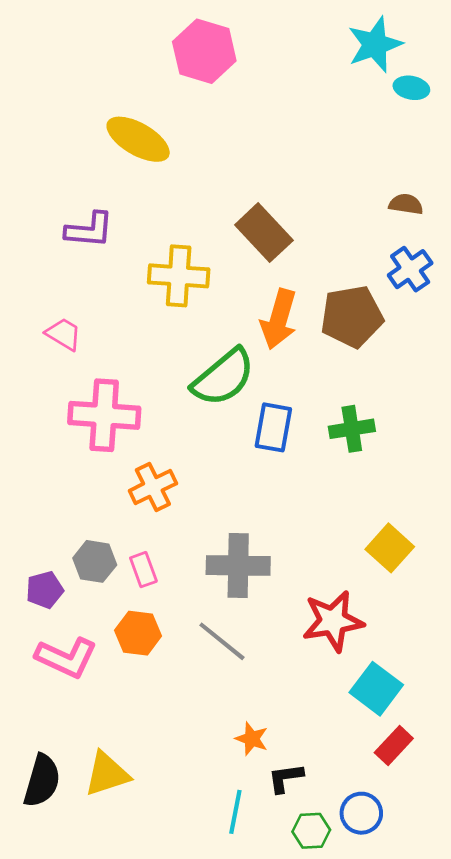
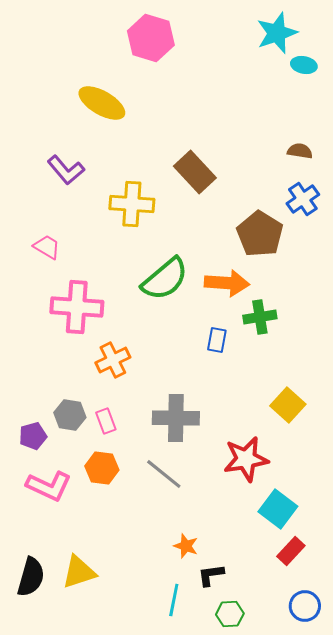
purple L-shape: (89, 230) -> (66, 170), turned 45
brown pentagon: (352, 316) -> (260, 234), turned -30
orange arrow: (279, 319) -> (227, 283), moved, turned -102
blue rectangle: (273, 427) -> (217, 340), moved, size x0.7
blue circle: (361, 813) -> (305, 606), moved

